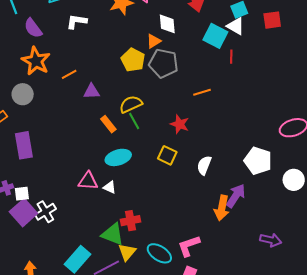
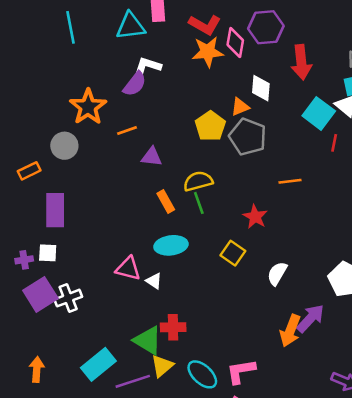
purple semicircle: (33, 28) -> (135, 84), moved, turned -115
white square: (22, 194) -> (48, 253), moved

